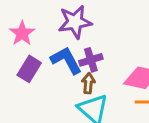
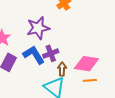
brown arrow: (88, 83) -> (62, 69), moved

